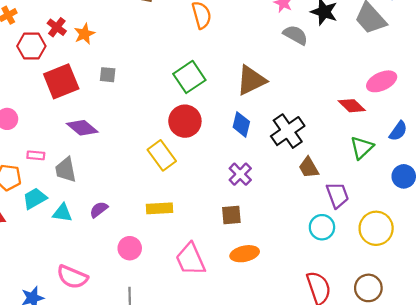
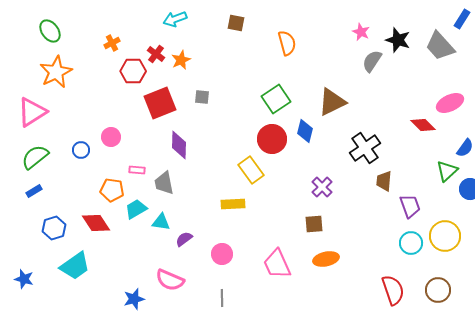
gray semicircle: (295, 35) -> (372, 61), turned -85
blue diamond: (241, 124) -> (305, 131), moved
purple diamond: (82, 128) -> (179, 145), turned 52
green triangle: (362, 148) -> (447, 171), moved
brown trapezoid: (309, 168) -> (384, 181), turned 35
yellow rectangle: (160, 208) -> (233, 204), moved
purple semicircle: (99, 210) -> (184, 239), moved
cyan circle: (322, 227) -> (411, 243), moved

